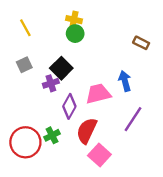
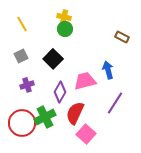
purple cross: (51, 83) -> (27, 85), moved
green cross: (52, 135) -> (45, 117), size x1.5

